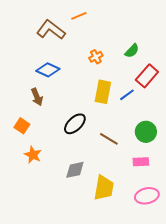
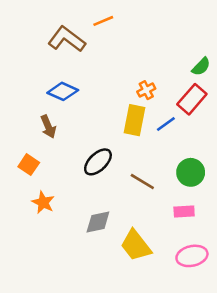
green semicircle: (132, 51) -> (201, 67), moved
orange cross: (96, 57) -> (146, 90), moved
yellow trapezoid: (104, 188) -> (136, 245), turned 132

